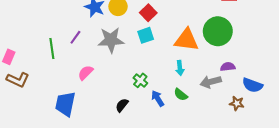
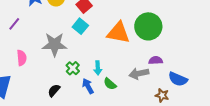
cyan square: (146, 35) -> (80, 26), turned -35
gray star: (111, 40) -> (54, 44), moved
cyan arrow: (180, 68) -> (98, 68), moved
pink semicircle: (85, 73) -> (22, 58), turned 126

